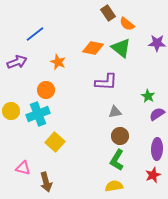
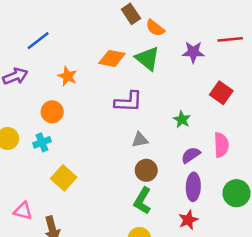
cyan cross: (38, 114) -> (42, 142), size x0.6
purple semicircle: (157, 114) -> (191, 155), moved

